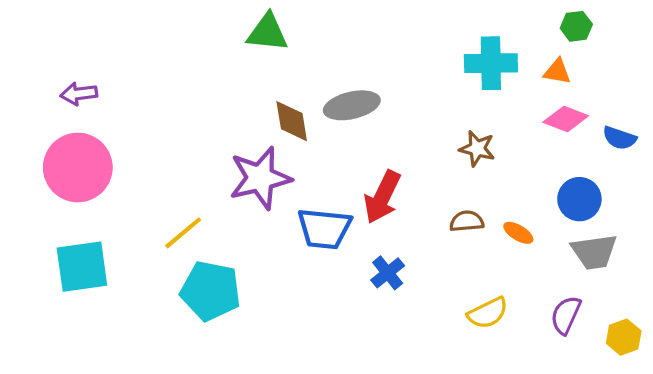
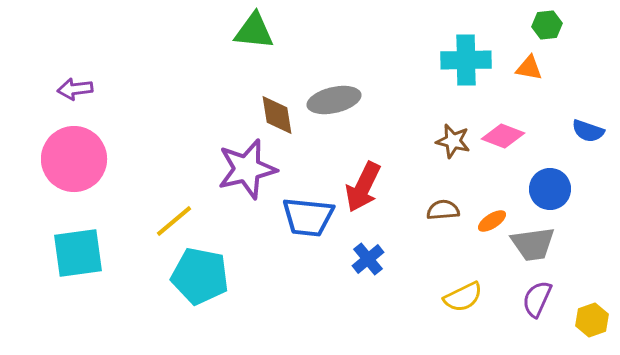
pink diamond: (566, 119) -> (503, 136), moved
orange ellipse: (518, 233) -> (492, 221), turned -64
gray trapezoid: (594, 252) -> (533, 244), moved

